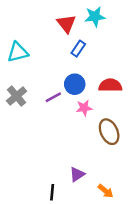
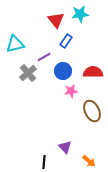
gray cross: (17, 96) -> (28, 73), moved
purple line: (53, 97) -> (44, 57), moved
purple triangle: (77, 174) -> (65, 147), turned -40

